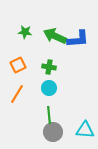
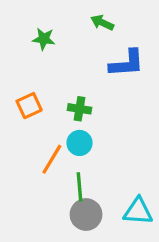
green star: (25, 32) -> (44, 39), moved
green arrow: (55, 36) -> (102, 23), moved, size x0.6
orange line: (17, 94) -> (52, 159), moved

